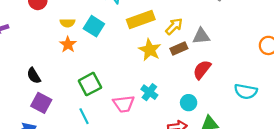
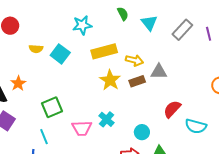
yellow arrow: (174, 26) -> (134, 60), turned 54
orange star: (68, 44) -> (18, 83), moved
red semicircle: (202, 70) -> (172, 109), moved

